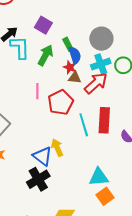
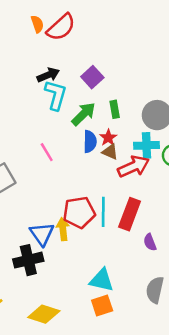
blue semicircle: (75, 55) -> (90, 142), moved
pink line: (37, 91) -> (47, 152), moved, turned -49
red pentagon: (61, 102) -> (79, 212), moved

